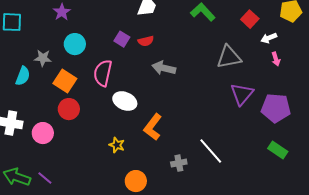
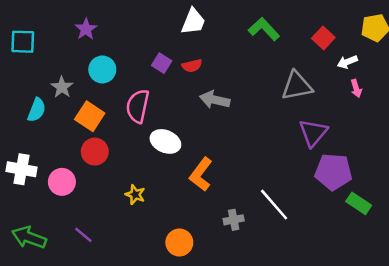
gray star: (43, 58) -> (62, 87), turned 30
purple pentagon: (276, 108) -> (333, 172), moved
yellow star: (117, 145) -> (135, 195), moved
purple line: (45, 178) -> (83, 235), moved

